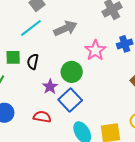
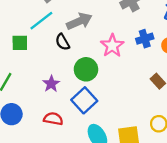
green square: (13, 57) -> (20, 43), moved
black semicircle: (33, 62) -> (62, 42), moved, turned -42
purple star: (50, 87) -> (51, 84), moved

